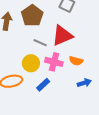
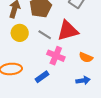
orange semicircle: (76, 61) -> (86, 57), moved
yellow circle: (31, 63) -> (20, 33), moved

